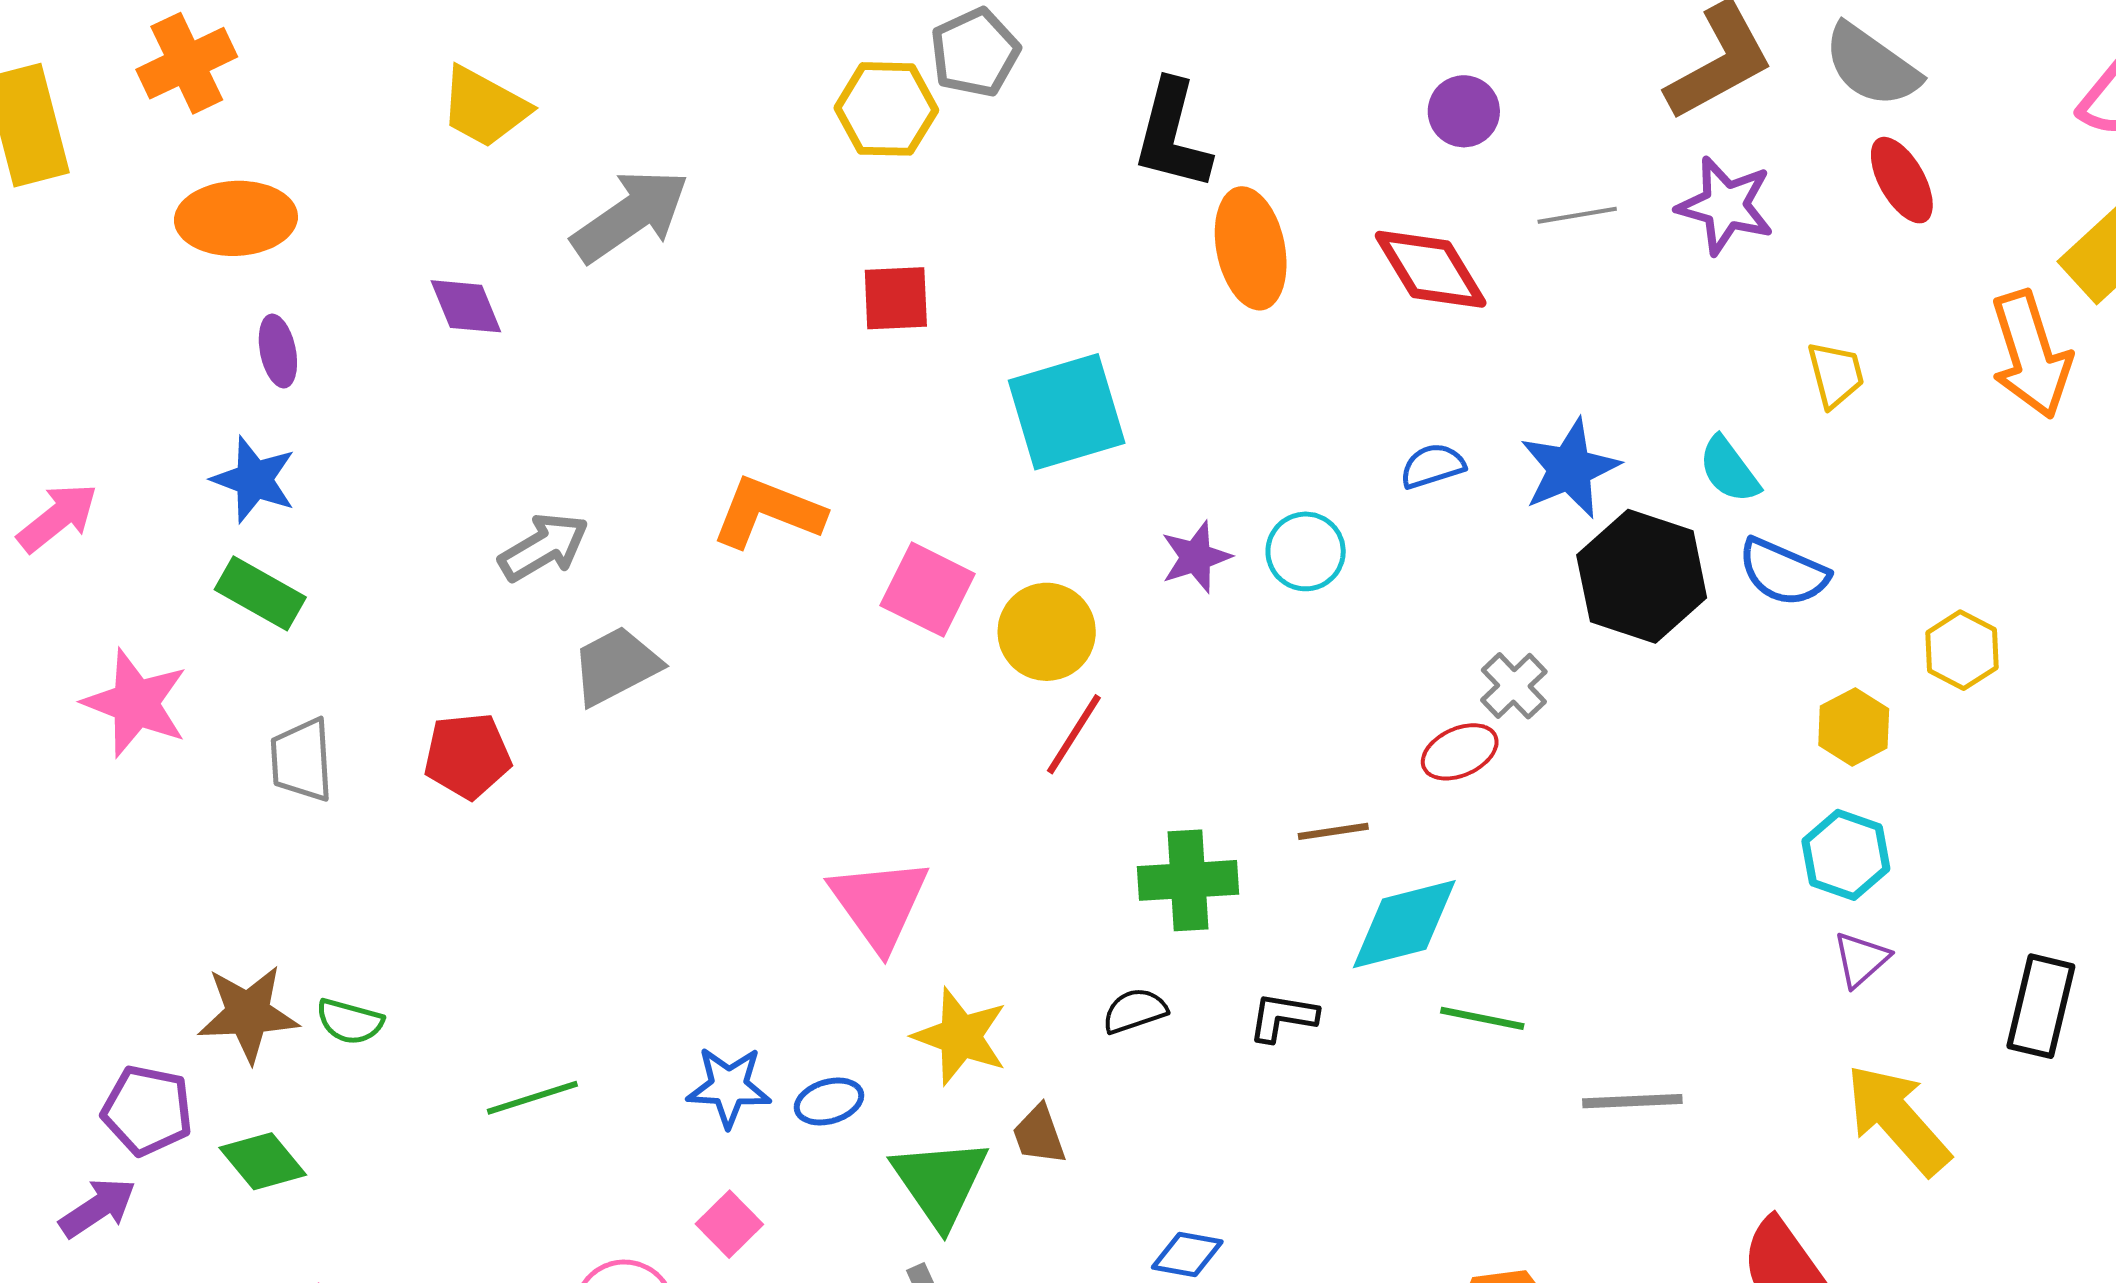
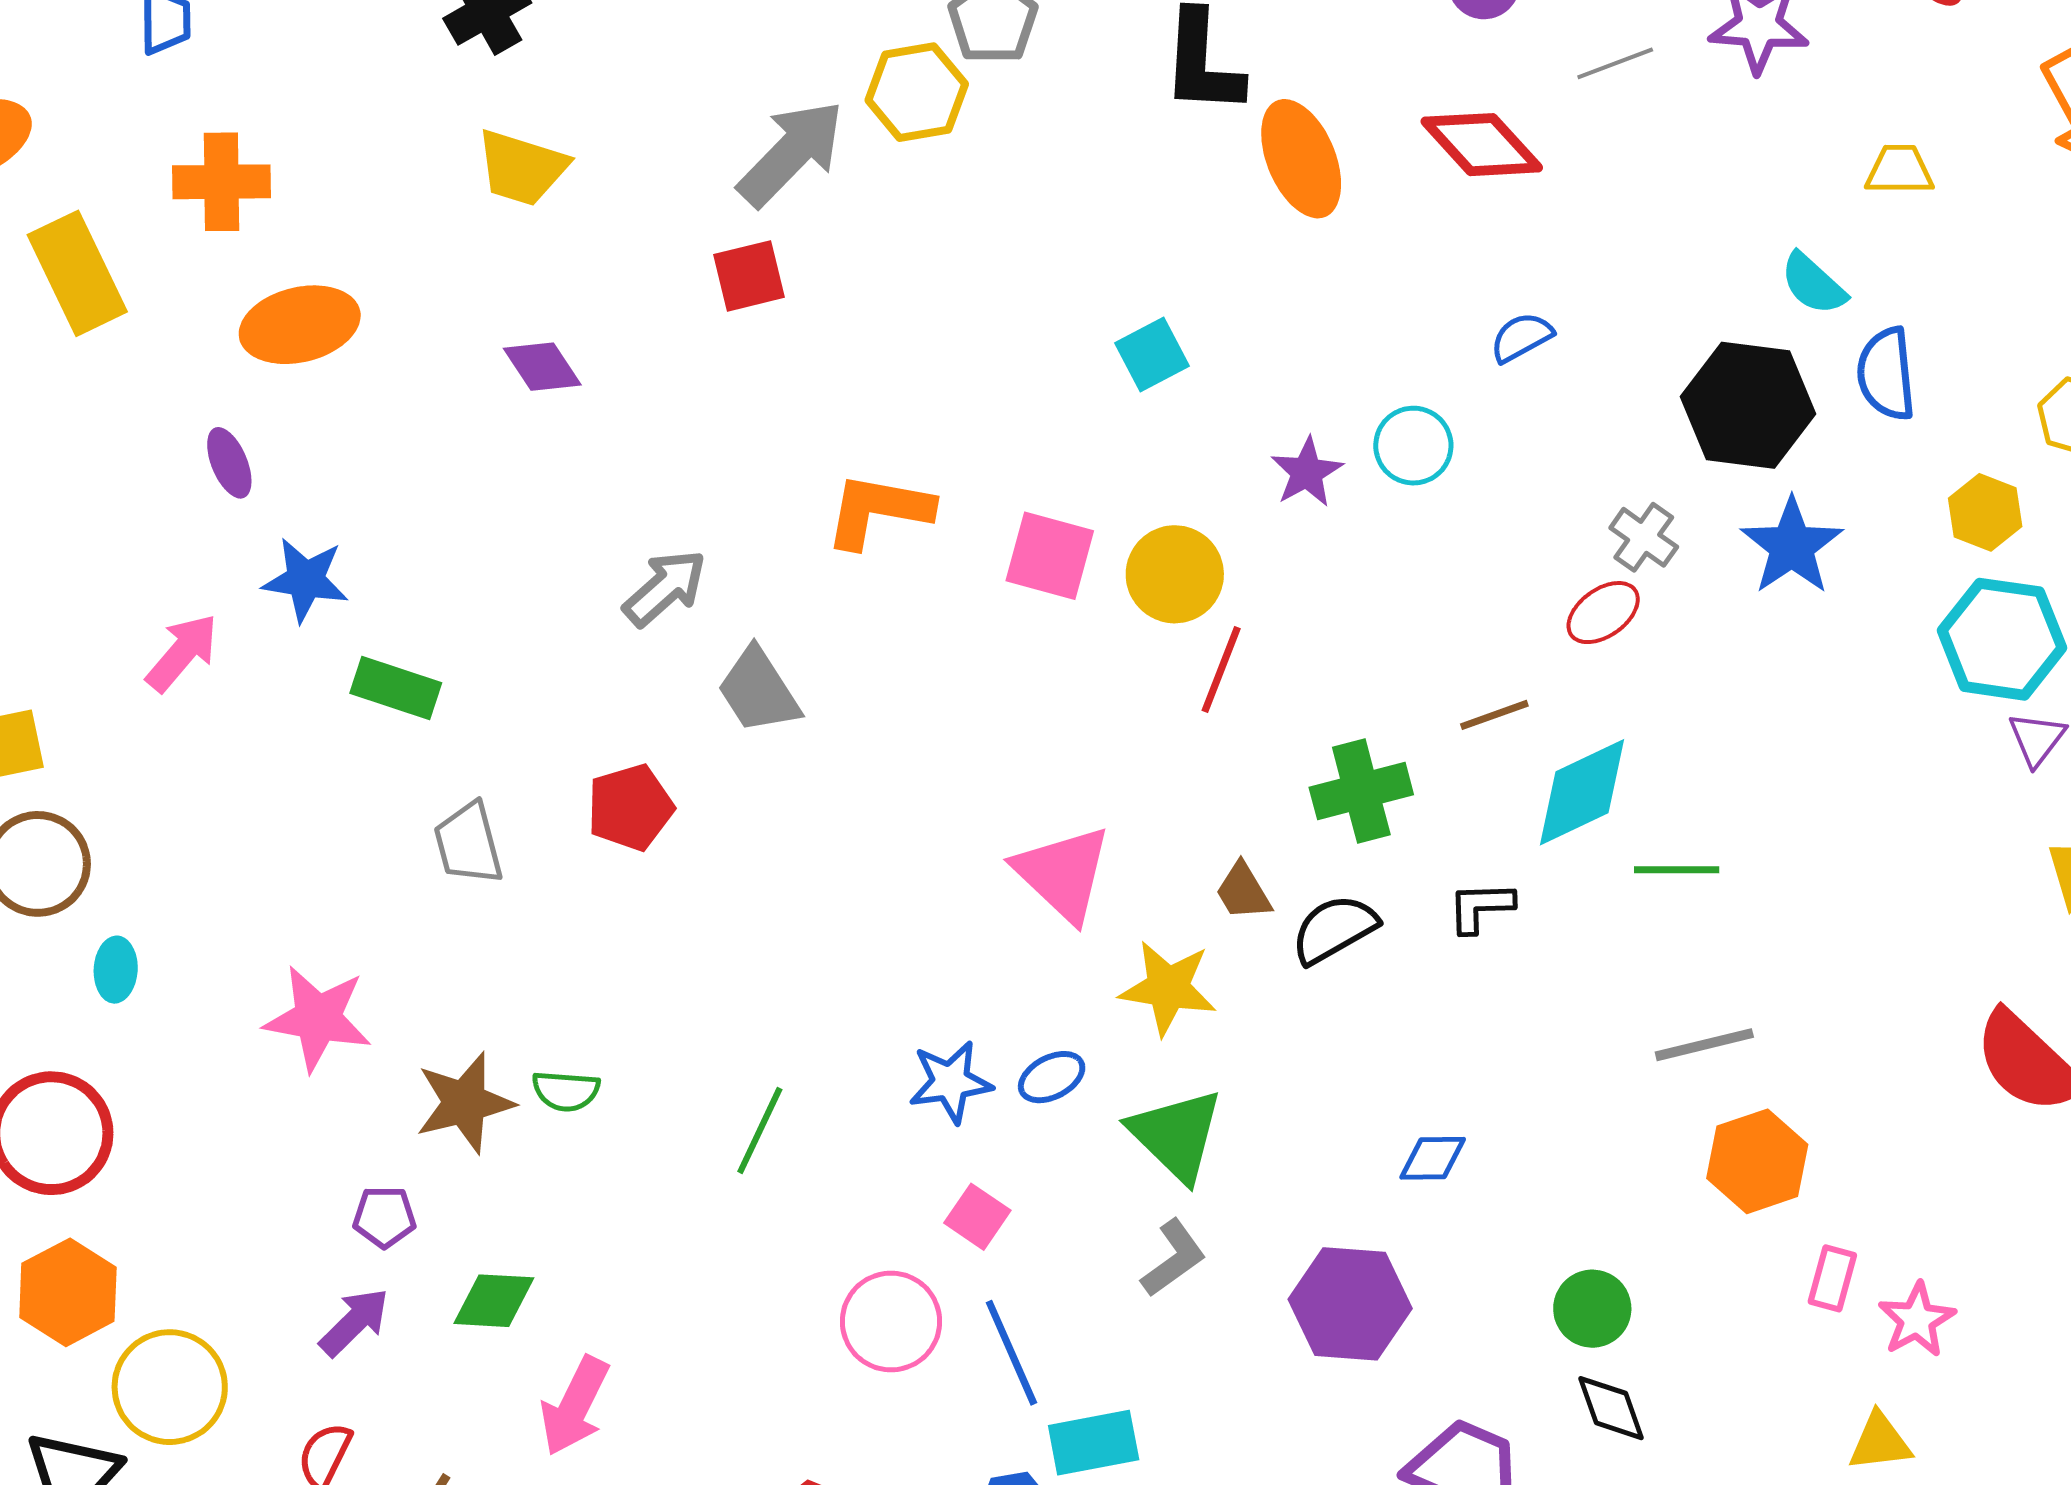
orange cross: (187, 63) -> (221, 182), turned 36
gray arrow: (630, 216) -> (791, 153), moved
red square: (896, 298) -> (749, 276), moved
purple ellipse: (278, 351) -> (229, 463), moved
yellow trapezoid: (1836, 375) -> (1900, 170), turned -64
cyan square: (1067, 412) -> (1152, 354), size x0.6
blue star: (1570, 468) -> (1792, 546), moved
blue star: (254, 480) -> (305, 580), moved
blue semicircle: (1783, 572) -> (1886, 374), turned 72
gray trapezoid: (616, 666) -> (758, 691), turned -84
pink star: (135, 703) -> (318, 1018), moved
cyan hexagon: (1846, 855) -> (2002, 639), size x1.4
black semicircle: (1135, 1011) -> (1334, 929), size x1.4
green line: (532, 1098) -> (760, 1131), turned -36
gray line: (1632, 1101) -> (1704, 1045), moved
purple pentagon: (147, 1110) -> (384, 1217), size x0.7
brown trapezoid: (1039, 1135) -> (1243, 891), moved
green diamond: (263, 1161) -> (494, 1301), moved, turned -36

